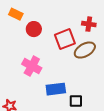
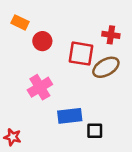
red square: (65, 39) -> (81, 54), turned 30
pink cross: (32, 66) -> (40, 87), turned 30

